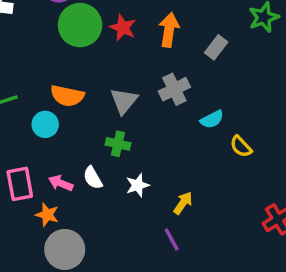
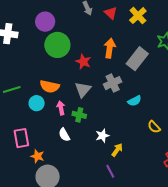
red star: (123, 28) -> (83, 62), moved
gray rectangle: (216, 47) -> (137, 59), size x1.6
yellow semicircle: (241, 147) -> (154, 127), moved
pink arrow: (61, 183) -> (61, 108), moved, turned 56
white star: (138, 185) -> (102, 136), moved

